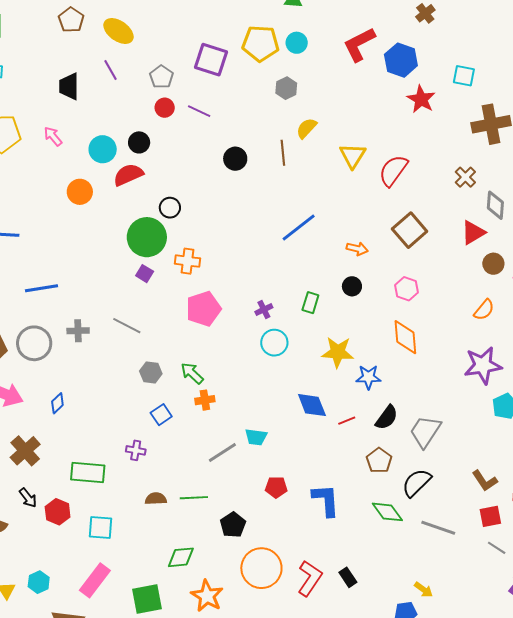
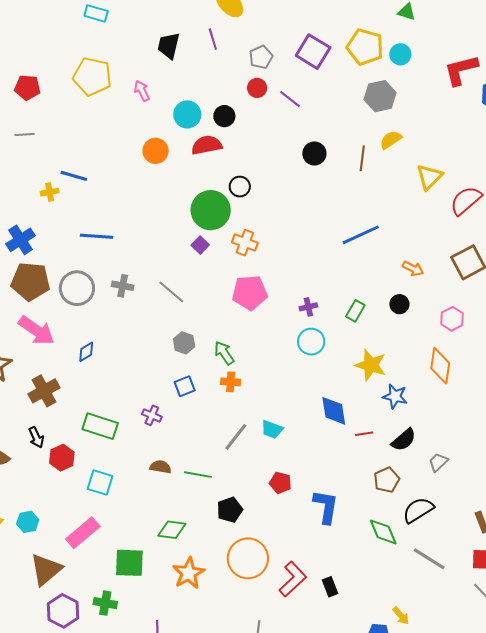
gray hexagon: (286, 88) -> (380, 96), size x1.4
gray trapezoid: (425, 432) -> (438, 462), size x0.6
gray line: (222, 453) -> (236, 437), turned -32

